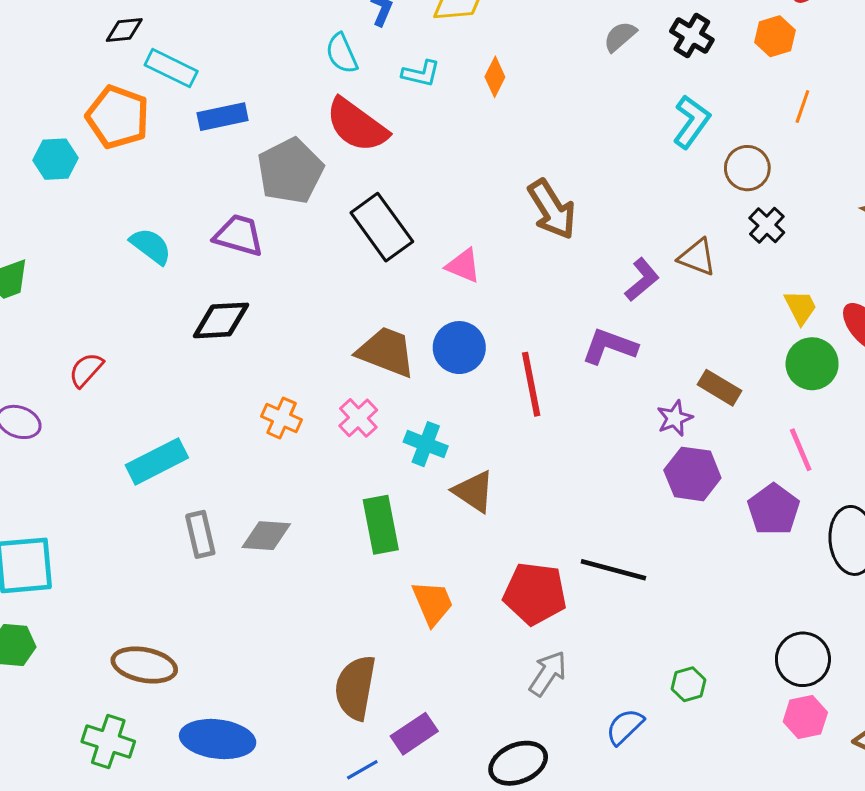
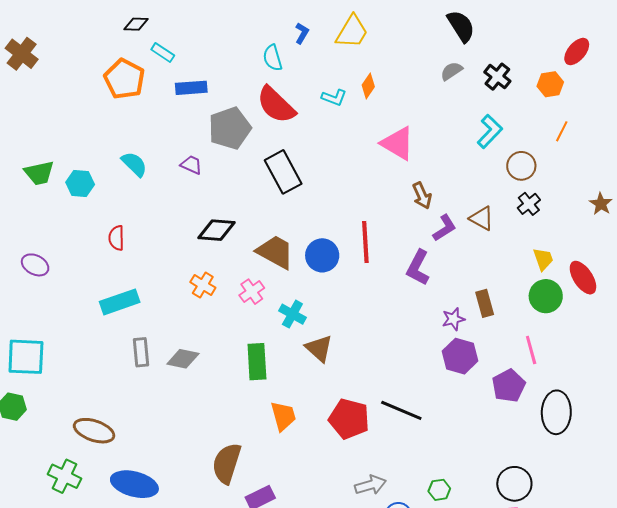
cyan rectangle: (171, 68) -> (163, 52), size x0.7
cyan L-shape: (421, 73) -> (334, 98), moved
cyan hexagon: (56, 159) -> (80, 183), moved
brown arrow: (552, 209) -> (422, 196), moved, size x0.7
purple trapezoid: (239, 235) -> (191, 165), size x0.7
pink triangle: (463, 266) -> (398, 143), moved, size x1.5
black diamond: (221, 320) -> (217, 230), moved
purple L-shape: (609, 346) -> (418, 268), turned -90
red semicircle: (86, 370) -> (116, 238), moved, turned -50
red line: (531, 384) -> (365, 242), moved
brown rectangle: (719, 388) -> (485, 303), turned 36
gray arrow: (548, 673) -> (370, 485), moved, turned 32

